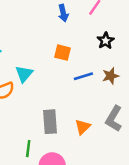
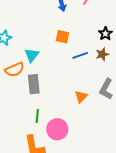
black star: (106, 41) -> (105, 34), moved
gray rectangle: (50, 122) -> (34, 84), moved

